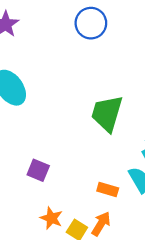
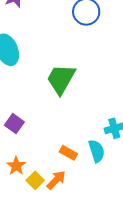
green trapezoid: (107, 113) -> (61, 79), moved

